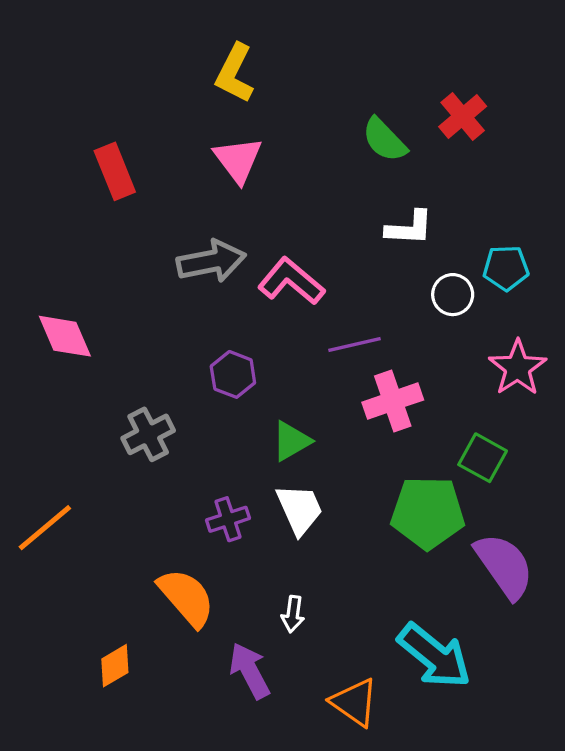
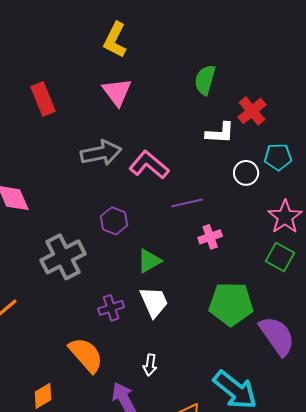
red cross: (463, 117) -> (252, 111), moved
green semicircle: (384, 140) -> (205, 80), turned 60
pink cross: (393, 401) -> (210, 237), size x0.7
gray cross: (148, 434) -> (63, 257), size x1.4
green square: (483, 458) -> (280, 257), moved

